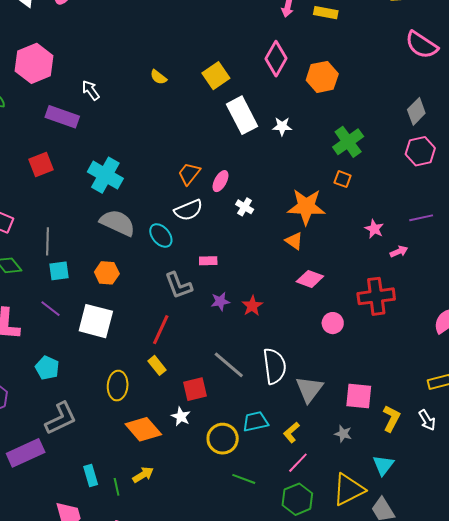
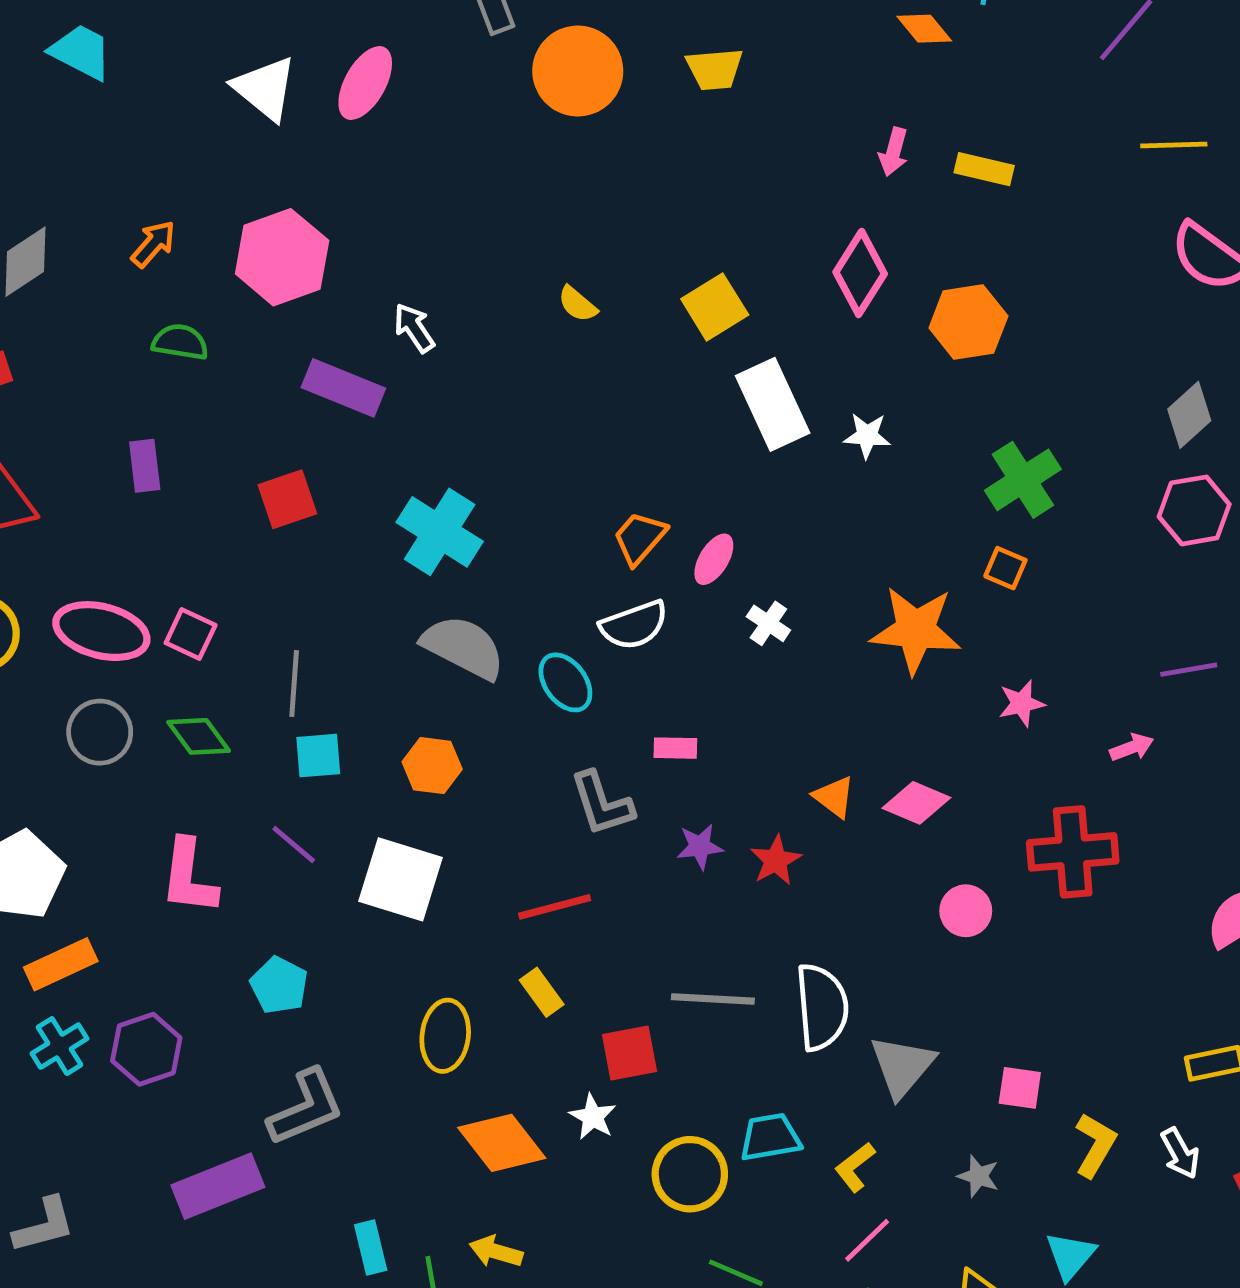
pink star: (374, 229) -> (1022, 703), moved, turned 30
orange triangle: (294, 241) -> (834, 797), moved
red line: (161, 330) -> (555, 907), turned 48
gray line: (229, 365) -> (713, 999), turned -40
pink square: (359, 396) -> (1020, 1088), size x0.7
yellow arrow: (143, 475) -> (496, 1252), turned -135

